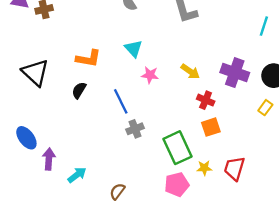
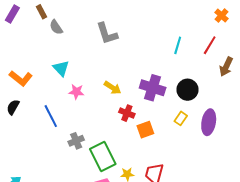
orange L-shape: (88, 58) -> (21, 78), turned 30
orange square: (211, 127) -> (145, 130), moved
gray cross: (135, 129) -> (76, 141), moved

